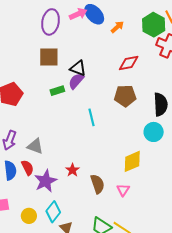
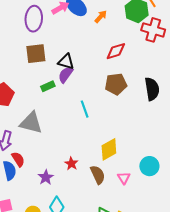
cyan circle: (154, 132) -> (149, 166), moved
gray triangle: (35, 146) -> (31, 123), moved, size x1.4
yellow diamond: (132, 161) -> (109, 149), moved
red semicircle: (28, 168) -> (18, 159), moved
purple star: (46, 181) -> (46, 177), size x0.7

